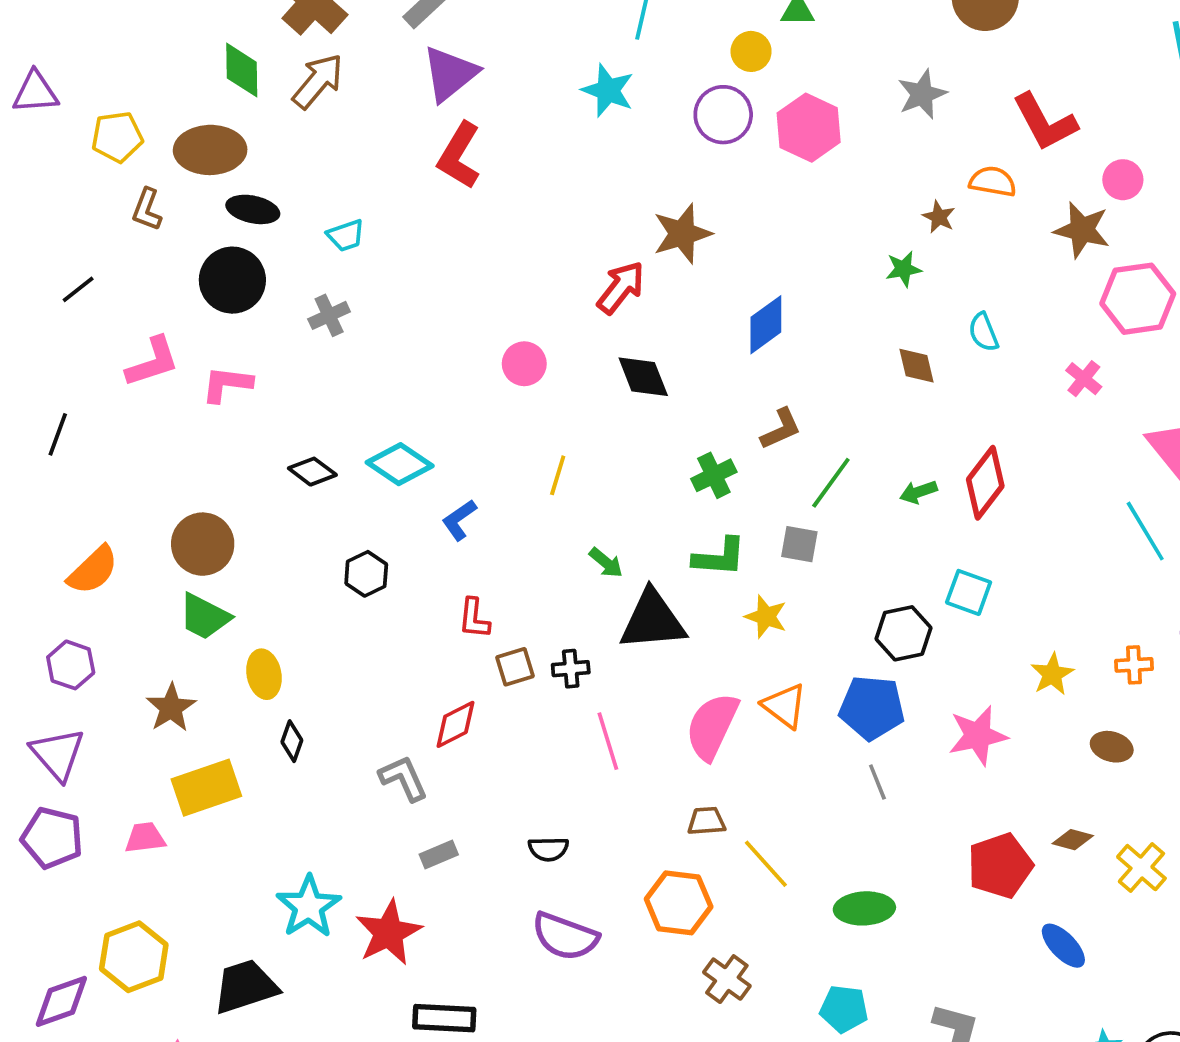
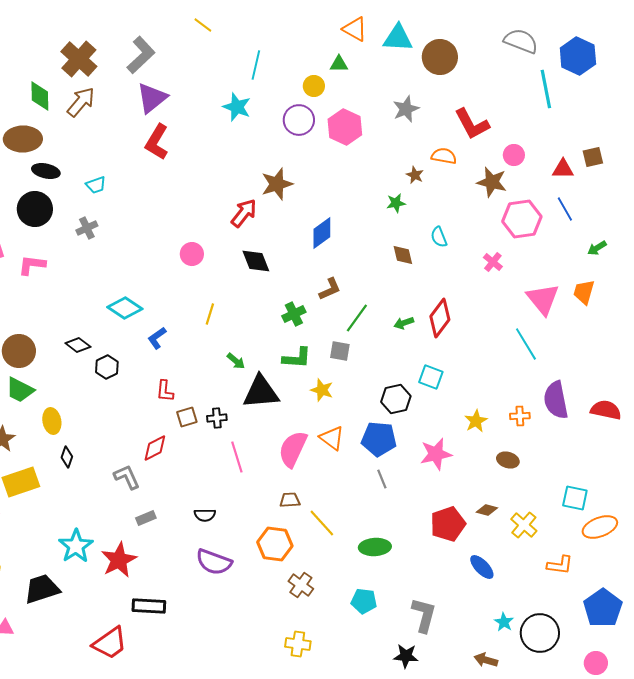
black diamond: (312, 472) -> (78, 345), moved

